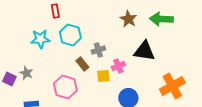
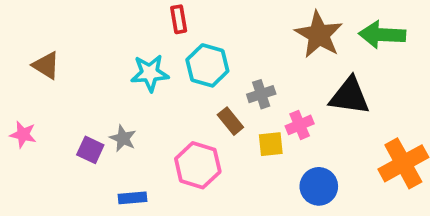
brown star: (128, 19) -> (319, 35), size x1.4

